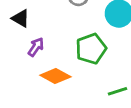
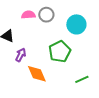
orange diamond: (55, 76) -> (37, 74), turned 45

